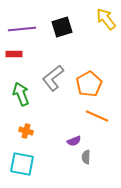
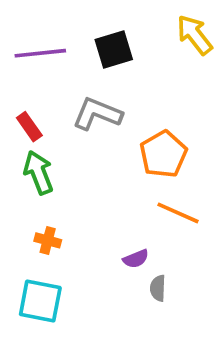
red rectangle: (14, 54) -> (29, 127), moved, turned 56
gray L-shape: (53, 78) -> (97, 114), moved, turned 60

